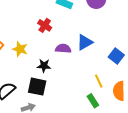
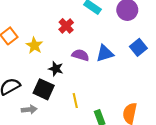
blue square: (116, 56) -> (138, 47), moved
yellow line: (99, 81) -> (75, 101), moved

